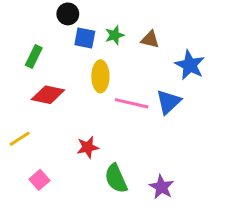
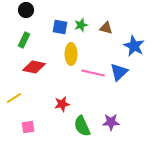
black circle: (68, 14) -> (26, 10), moved
pink square: (39, 180) -> (28, 127), turned 32
purple star: (161, 187) -> (111, 122), moved, turned -30

